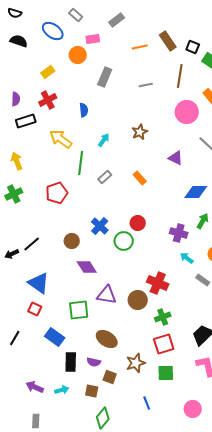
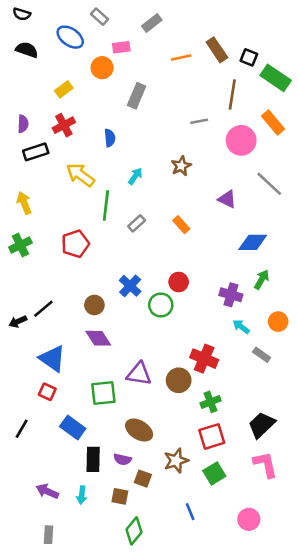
gray line: (146, 85) -> (199, 121), moved
purple diamond: (87, 267) -> (98, 338), moved
green square: (166, 373) -> (214, 473), turned -30
cyan arrow: (62, 390) -> (82, 495), turned 112

